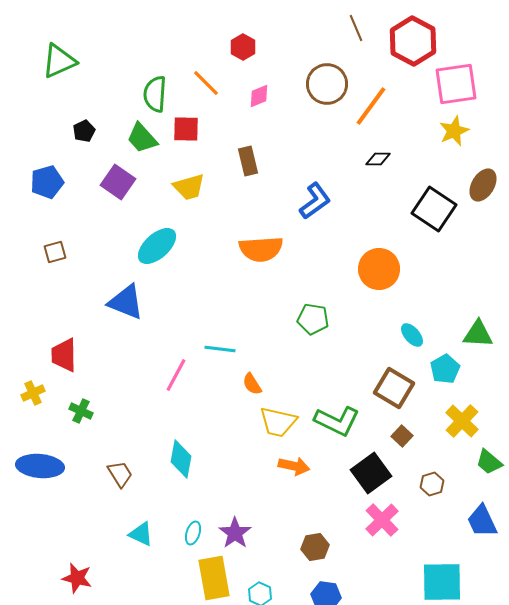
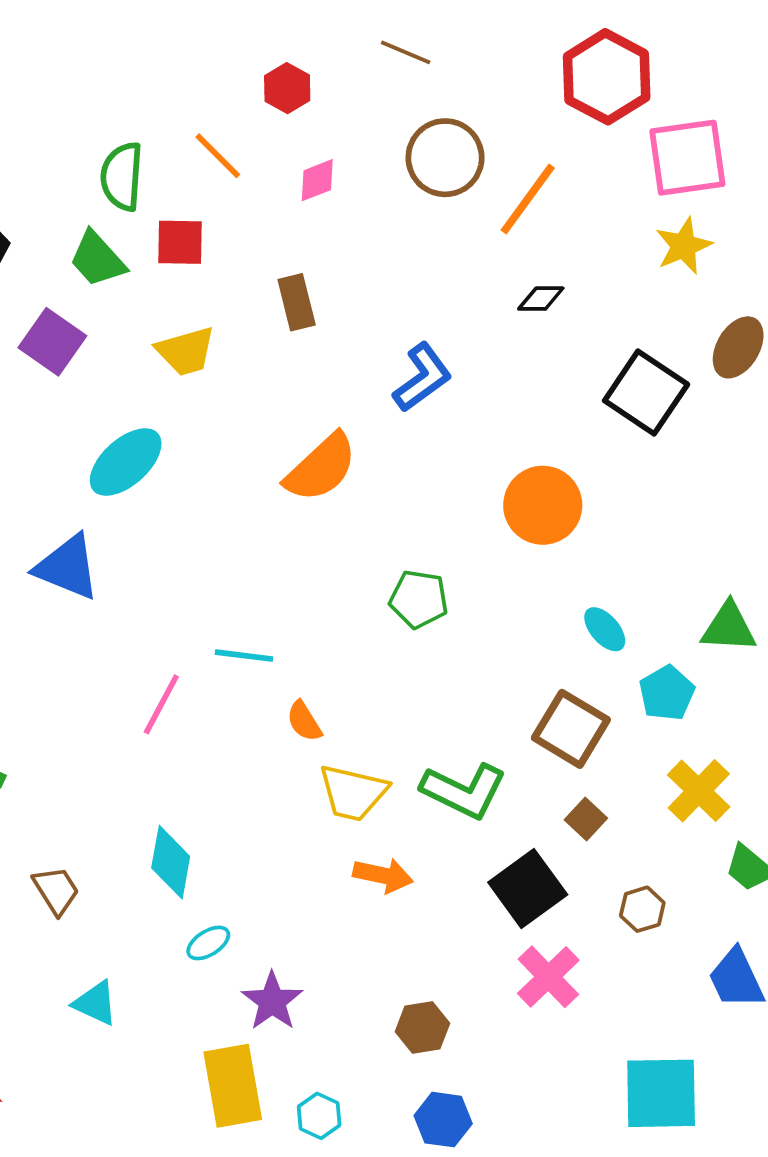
brown line: (356, 28) -> (406, 52), moved, turned -44
orange semicircle: (261, 249) -> (321, 468), turned -39
cyan ellipse: (193, 533) -> (208, 943), moved, turned 40

